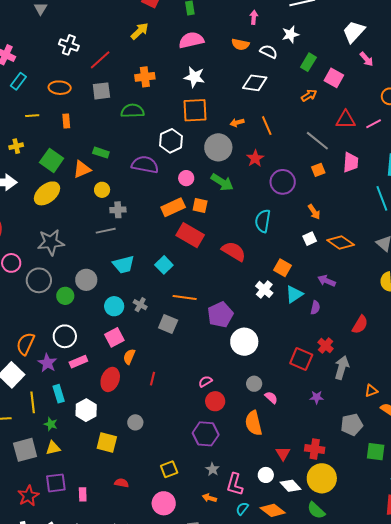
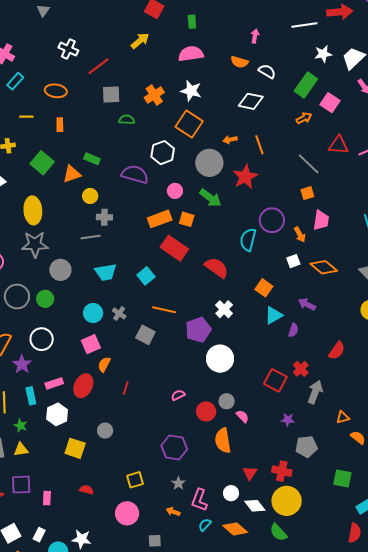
white star: (290, 34) -> (323, 54), moved
green rectangle: (308, 62) -> (306, 85), size x1.4
orange cross: (145, 77) -> (154, 95), moved, turned -30
gray square: (101, 91) -> (111, 95), moved
orange square: (195, 110) -> (189, 124), turned 32
green semicircle: (132, 111) -> (127, 120), size x0.7
red star: (255, 158) -> (245, 177), size x1.4
pink trapezoid: (351, 162) -> (321, 220), moved
purple circle: (283, 182) -> (272, 220), moved
yellow ellipse: (47, 193) -> (33, 210), moved, turned -60
gray circle: (39, 280) -> (17, 296), moved
gray circle: (86, 280) -> (60, 270), moved
white cross: (264, 289) -> (224, 309), moved
pink rectangle: (78, 362) -> (54, 383), moved
red circle: (215, 401) -> (206, 411), moved
gray pentagon: (352, 425) -> (306, 447), moved

